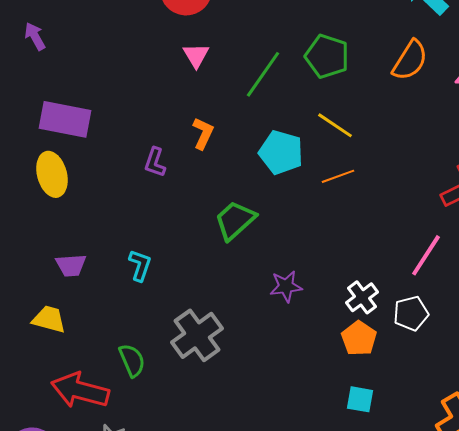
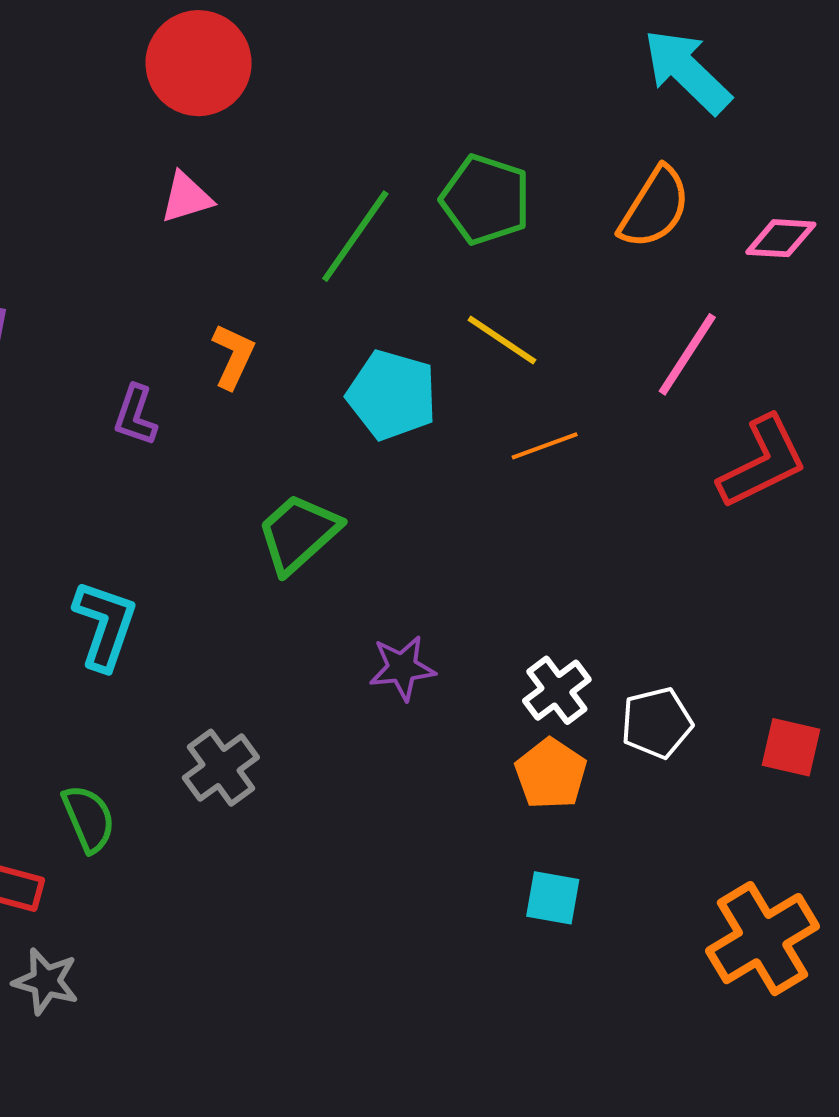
pink triangle: (196, 55) -> (186, 197), moved, turned 44
orange line: (338, 176) -> (545, 446), moved
pink line: (426, 255) -> (687, 354), moved
cyan L-shape: (140, 265) -> (105, 625), size x1.4
gray cross: (197, 335) -> (221, 768), size x0.7

